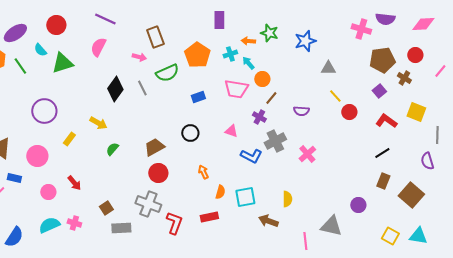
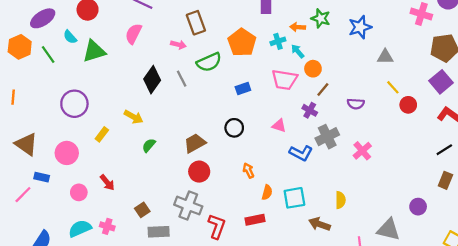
purple square: (379, 91) -> (441, 82), size x1.5

